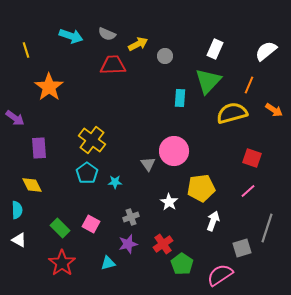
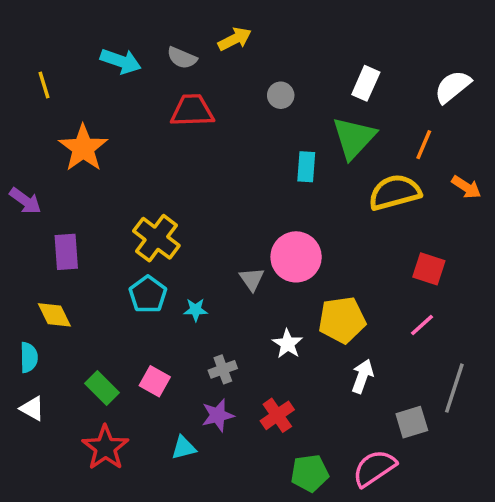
yellow arrow: (138, 44) -> (235, 39), moved
green pentagon: (182, 264) -> (310, 473), moved, turned 30

